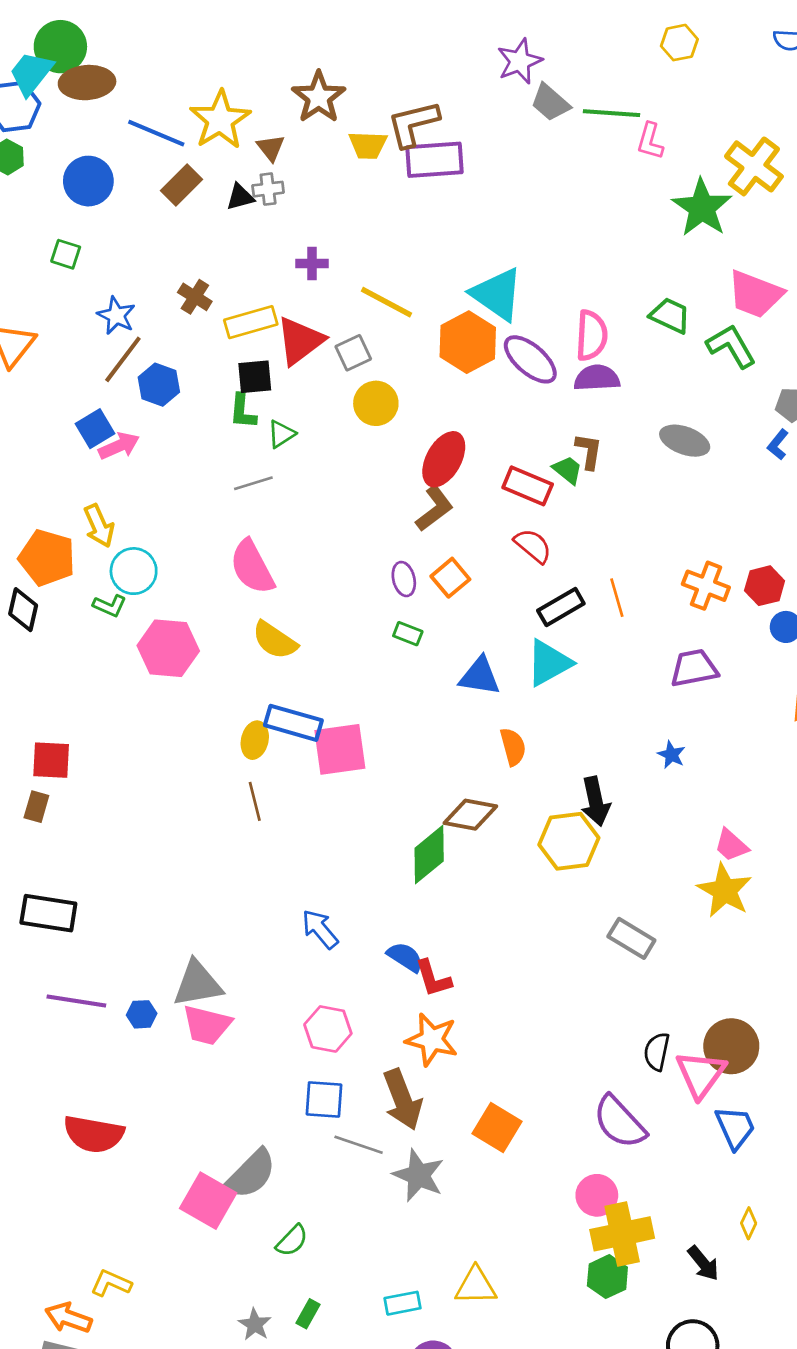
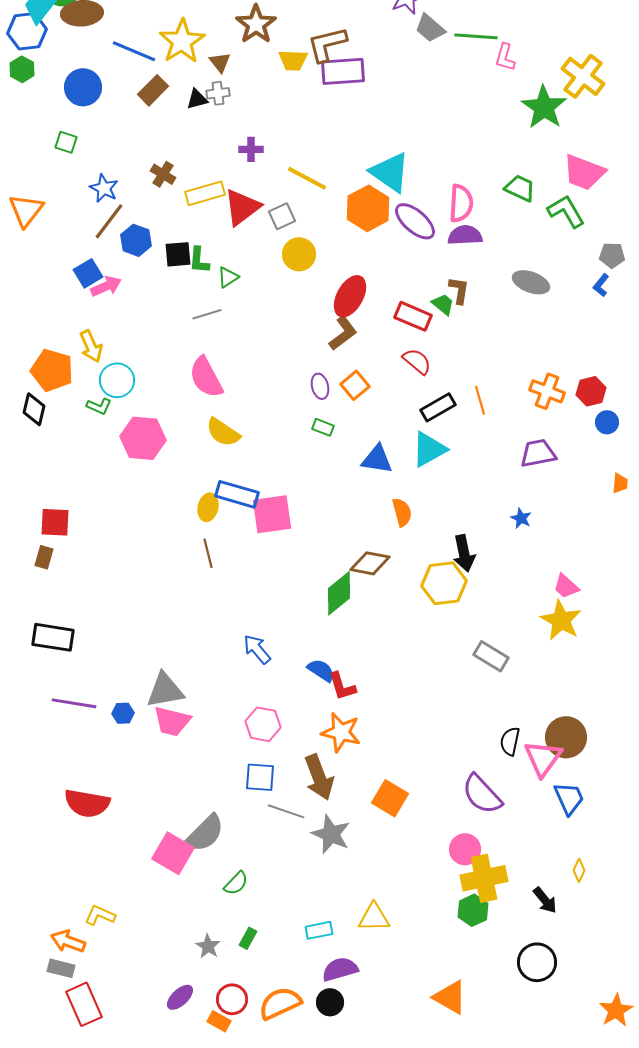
black square: (255, 377) -> (178, 254), moved

